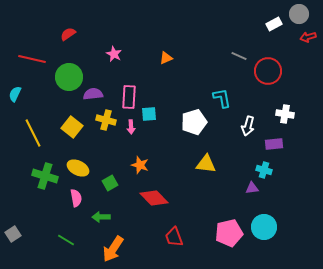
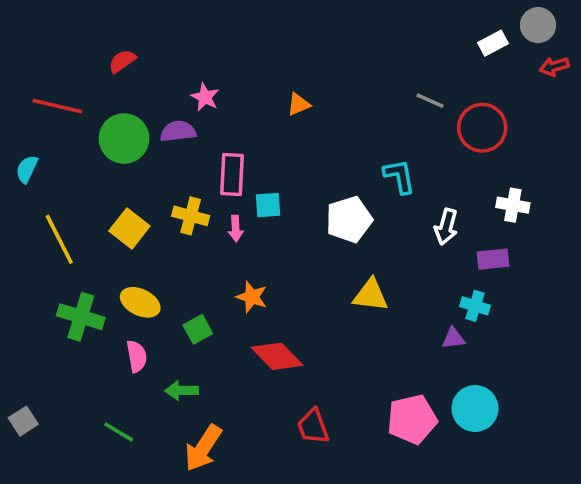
purple semicircle: (93, 94) -> (178, 131), moved

